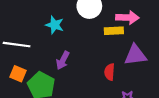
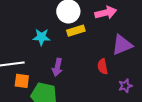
yellow rectangle: (114, 31) -> (76, 31), moved
orange square: (18, 74) -> (22, 81), moved

